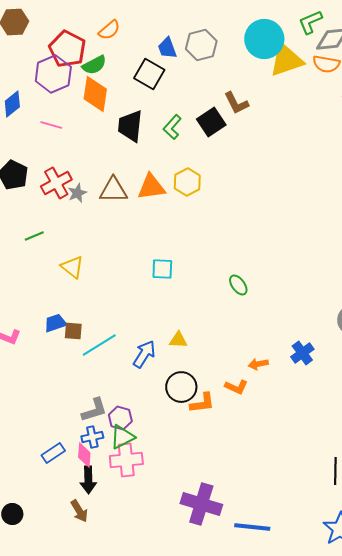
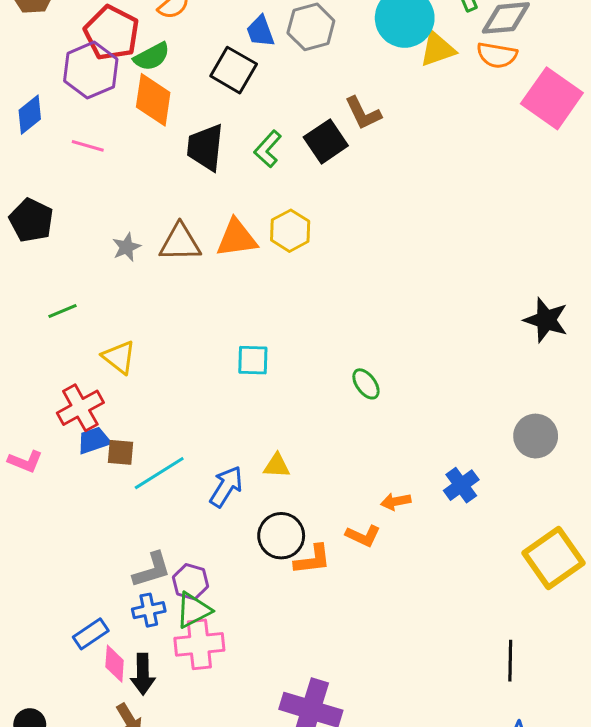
yellow triangle: (286, 60) -> (437, 49), size x0.7
red cross: (56, 183) -> (80, 408), moved
pink diamond: (84, 455) -> (115, 664), moved

